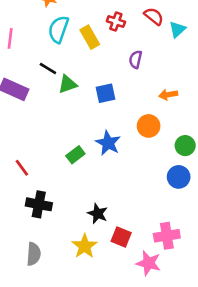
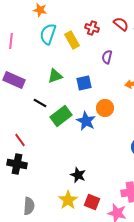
black line: (48, 69) -> (40, 103), moved
orange circle: (149, 126) -> (105, 108), moved
green rectangle: (75, 155) -> (61, 116), moved, size x1.5
black cross: (39, 204) -> (17, 164), moved
red square: (121, 237) -> (92, 202), moved

